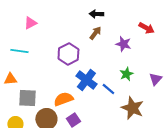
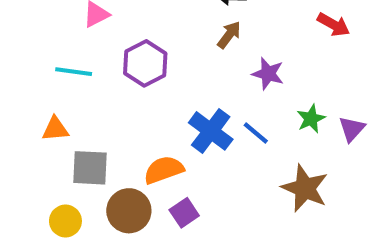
purple star: (123, 44) -> (268, 74), moved
purple hexagon: (68, 54) -> (145, 63), moved
green star: (126, 74) -> (311, 119), moved
blue line: (108, 89) -> (256, 133), moved

